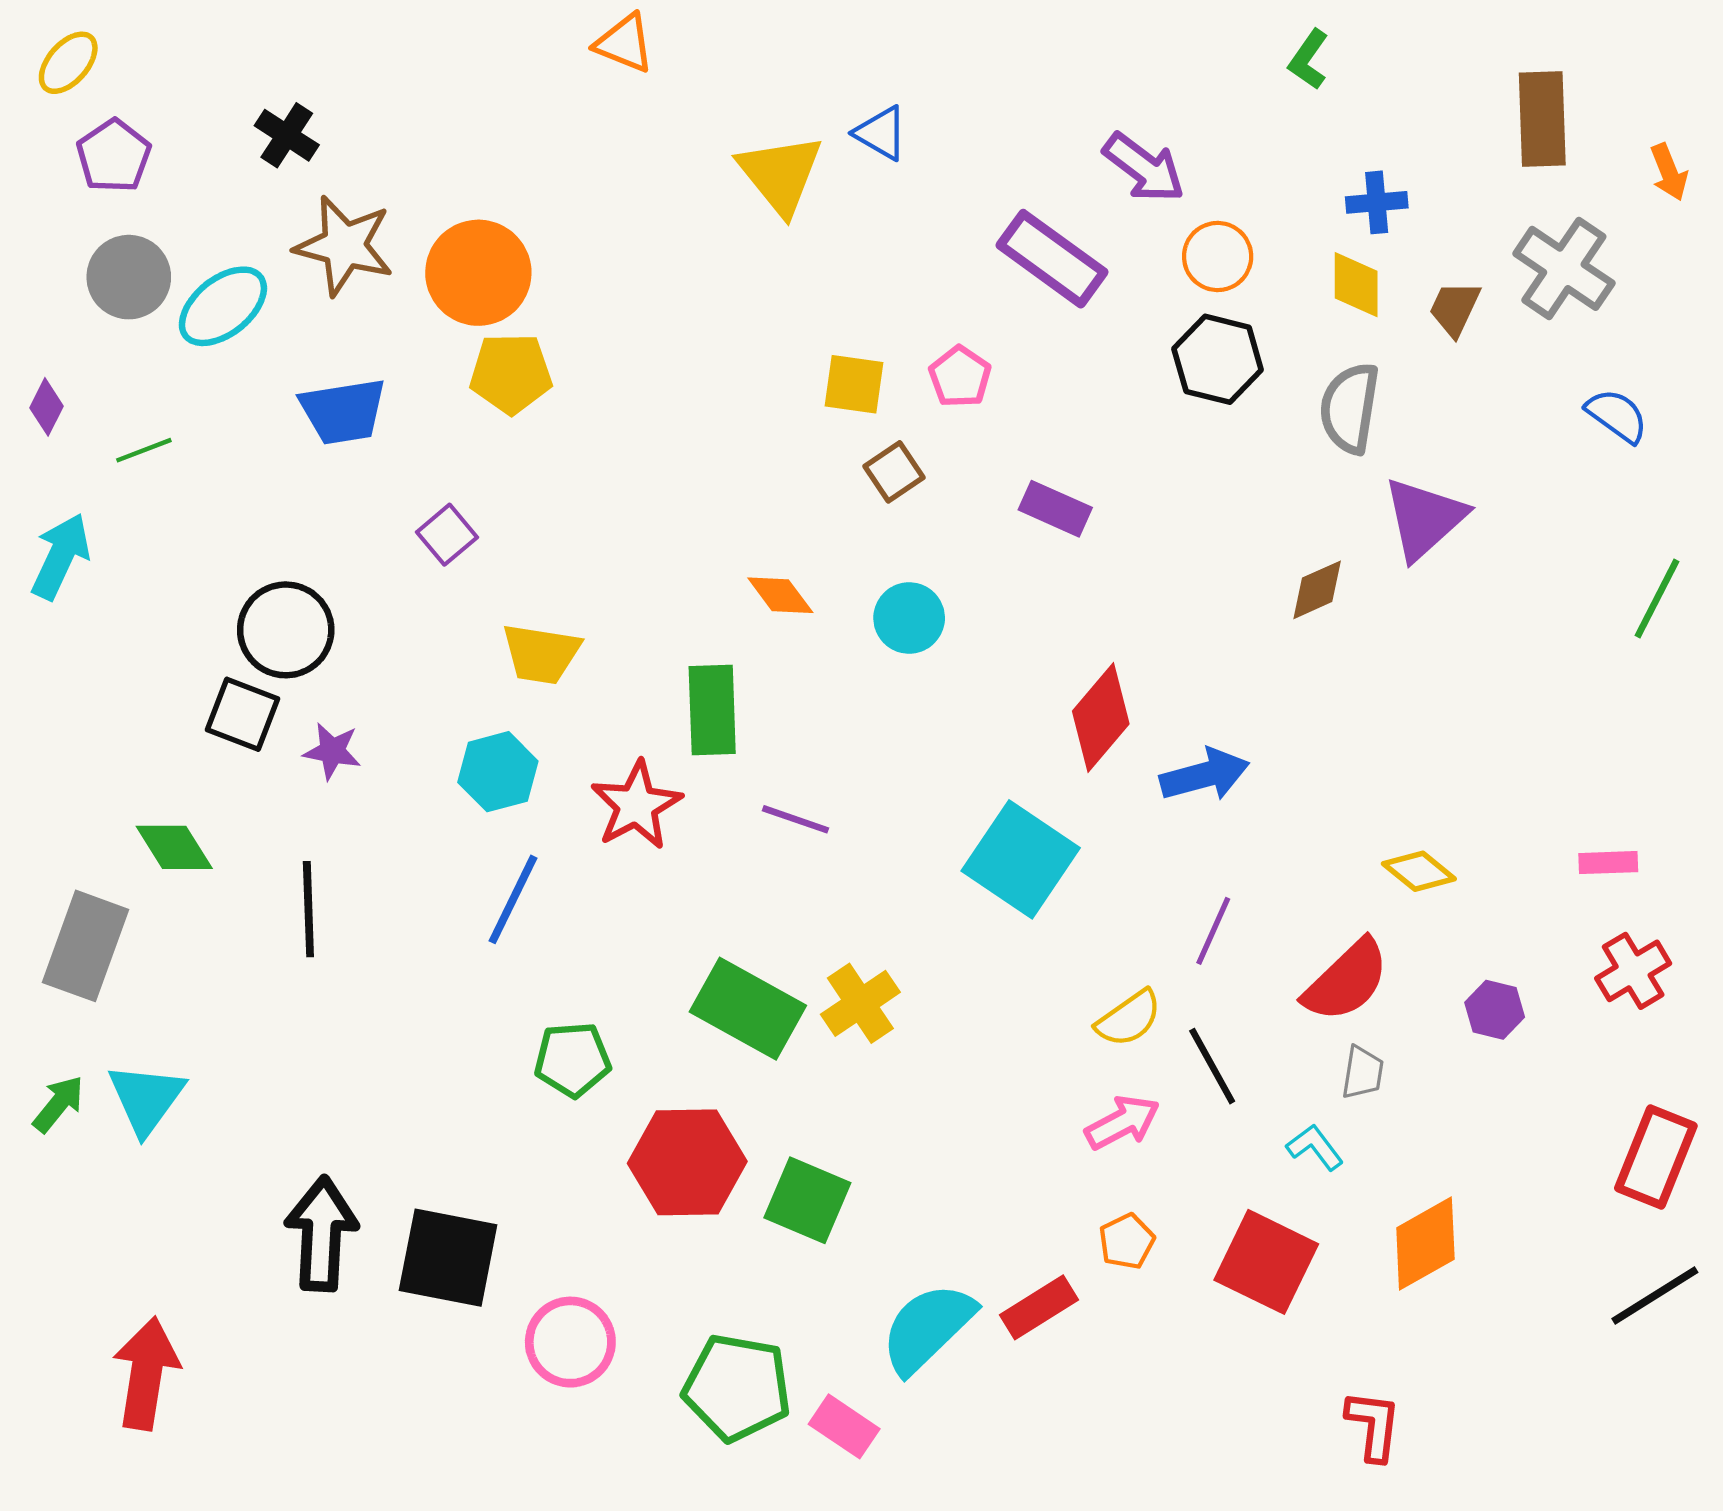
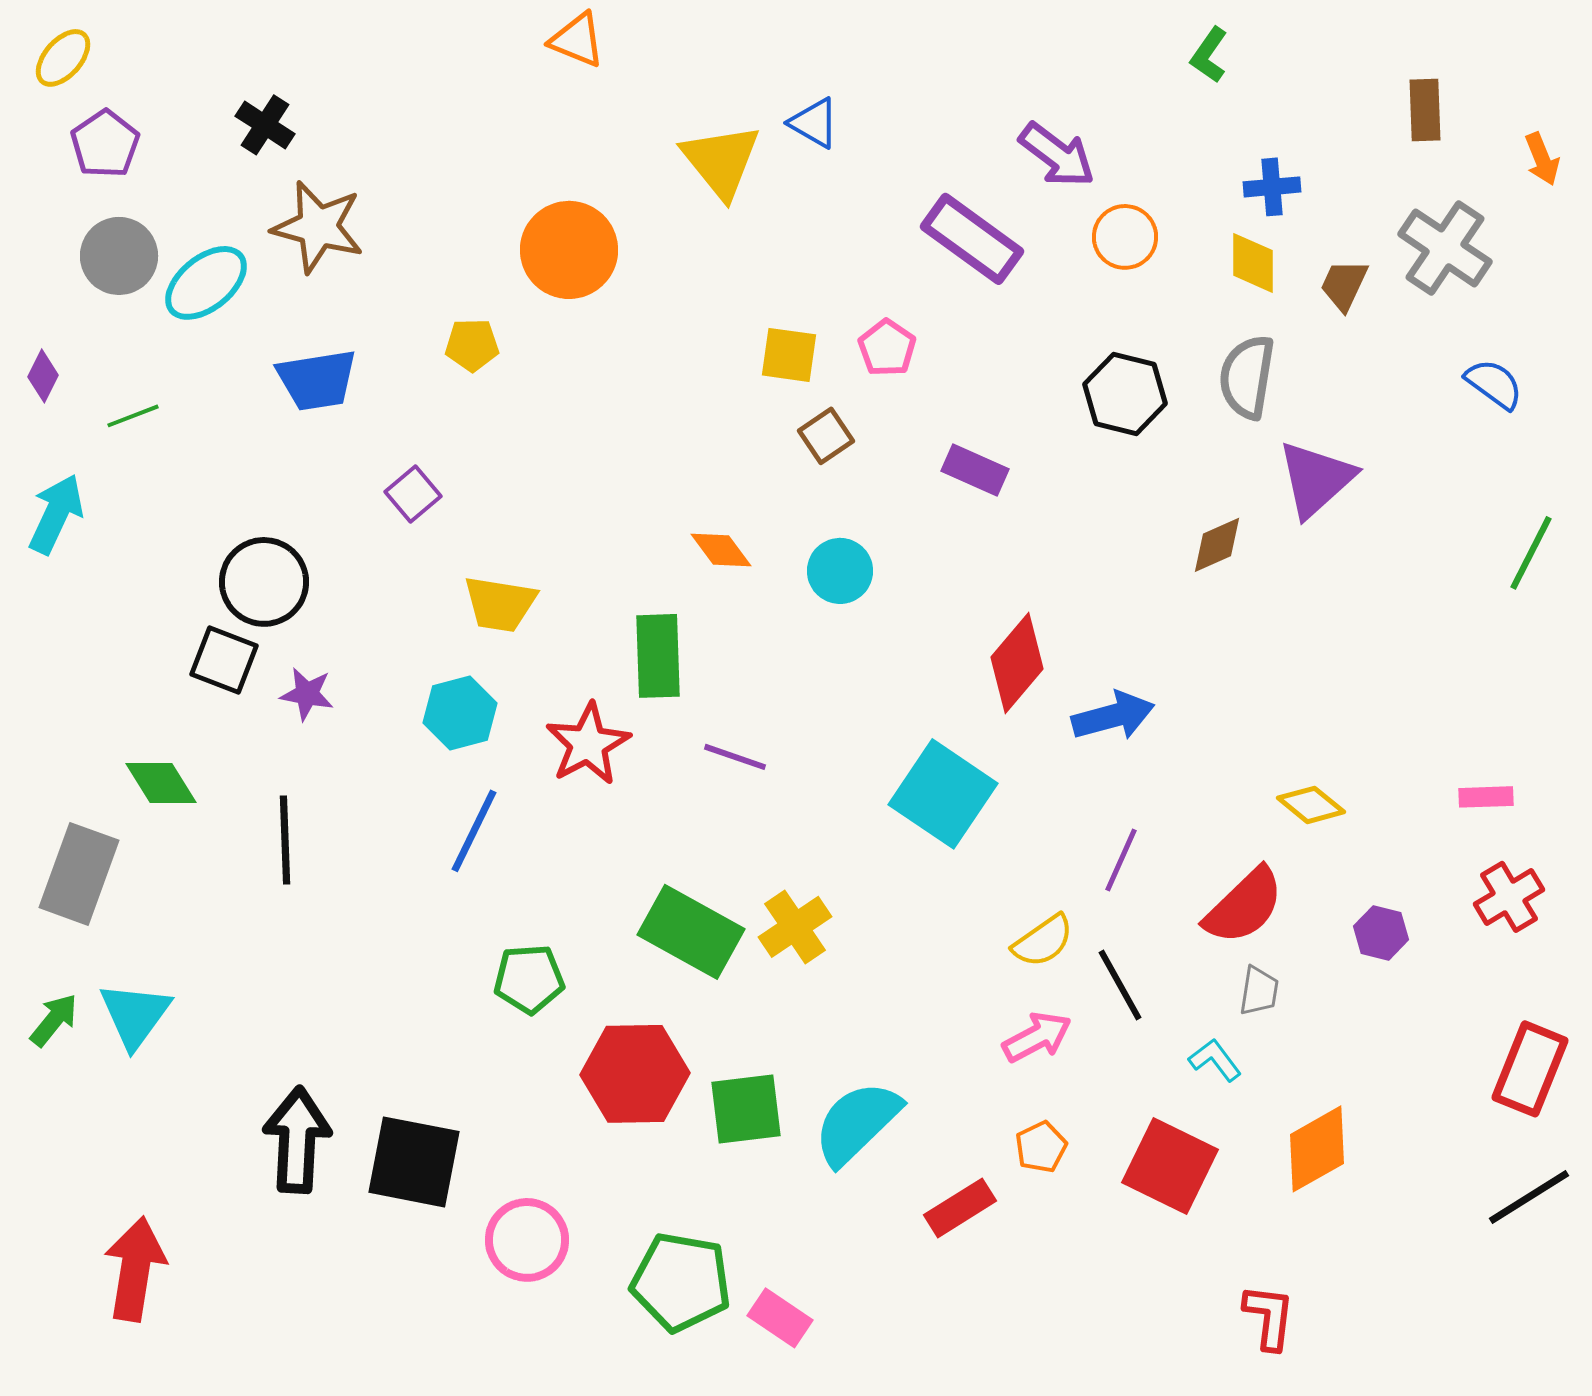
brown rectangle: (1542, 119) -> (1425, 110), size x0.7
orange circle: (478, 273) -> (569, 250), moved
black hexagon: (1218, 359) -> (1125, 394), moved
yellow pentagon: (511, 373) -> (472, 345), size x0.7
green square: (807, 1200) -> (746, 1109), turned -30
cyan semicircle: (928, 1328) -> (857, 1123), moved

